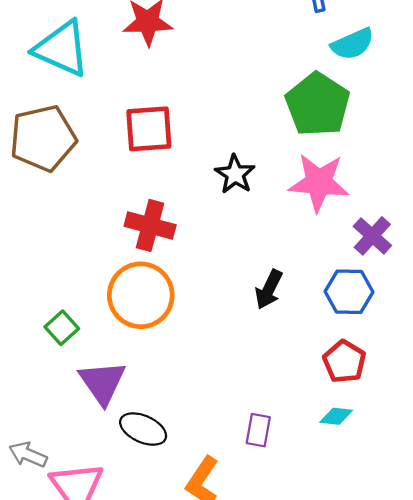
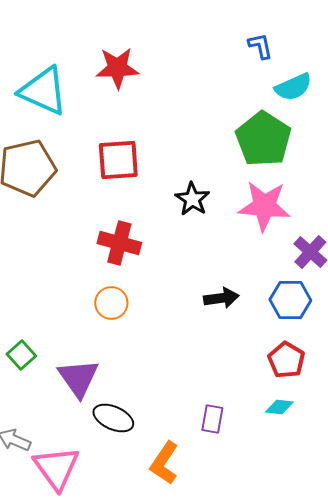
black arrow: (269, 289) -> (221, 298), turned -124
orange circle: (141, 295) -> (111, 303), size x0.6
green square: (62, 328) -> (21, 355), moved

